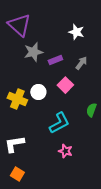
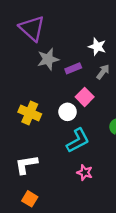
white star: (76, 32) -> (97, 47), moved
white circle: (38, 92) -> (68, 112), moved

